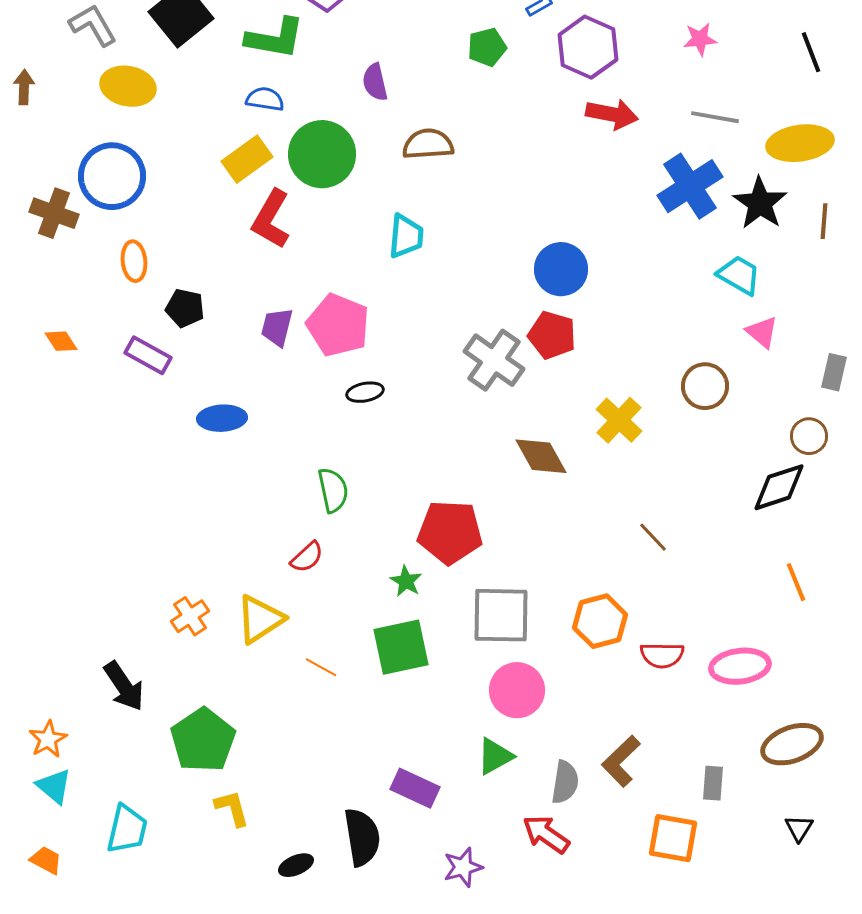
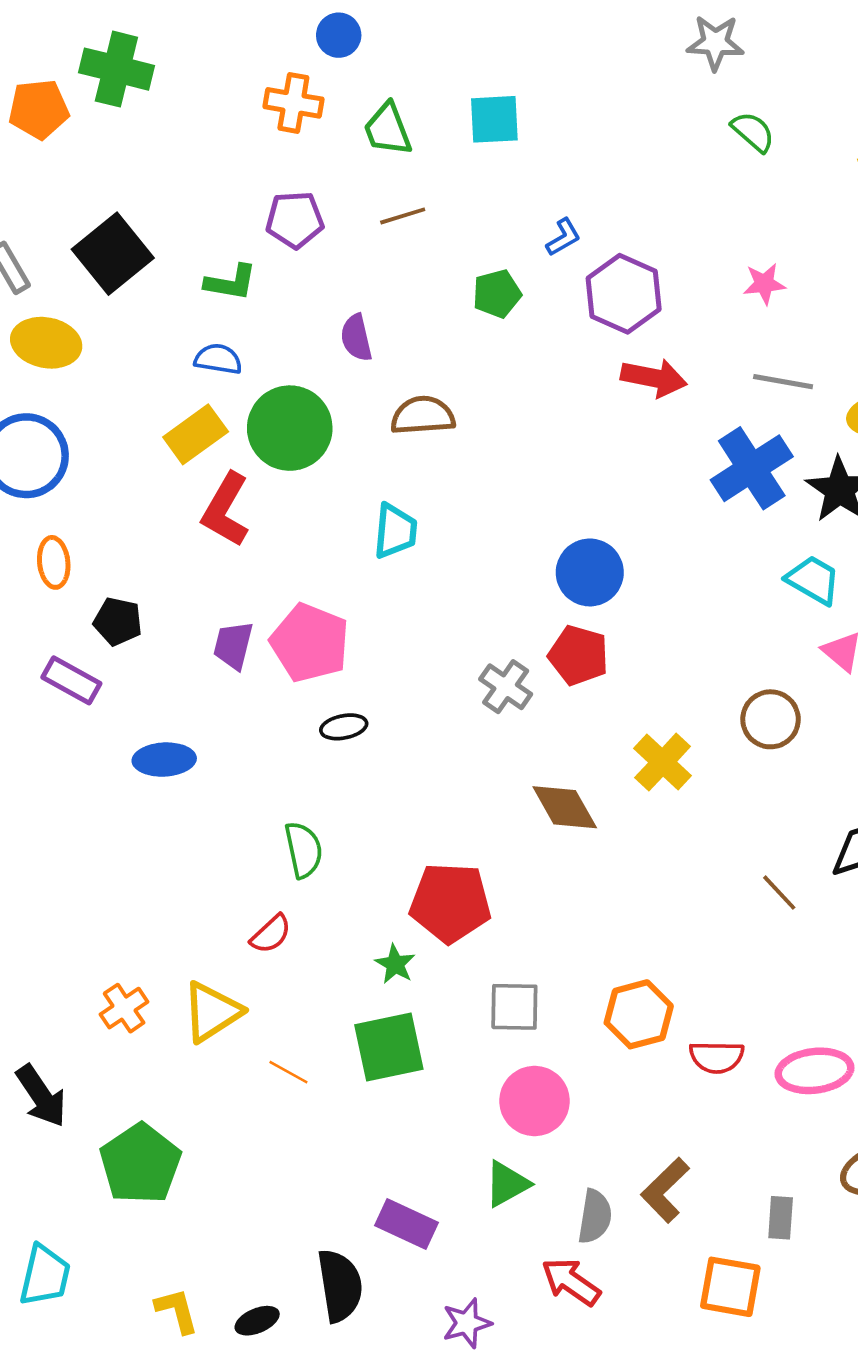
green L-shape: (275, 38) -> (231, 282), size x0.7
gray cross: (494, 360) -> (506, 687), size x0.7
brown line: (653, 537) -> (779, 893), moved
gray square: (501, 615) -> (514, 1007), size x0.7
yellow L-shape: (232, 808) -> (177, 1311), moved

